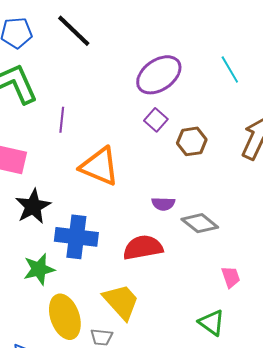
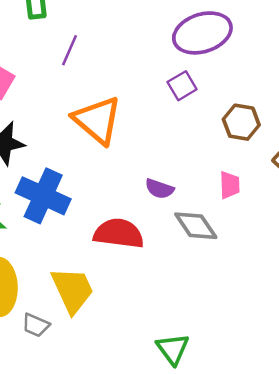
brown hexagon: (192, 141) -> (241, 122), moved
pink trapezoid: (231, 277) -> (230, 185), moved

